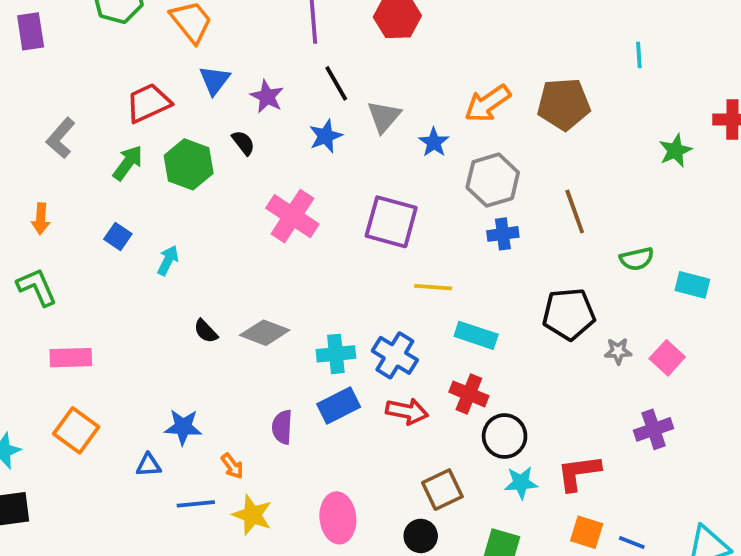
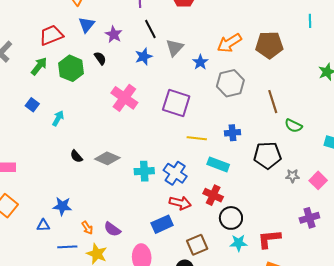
blue cross: (503, 234) -> (232, 133), moved
green semicircle: (637, 259) -> (293, 126), moved, turned 36
blue rectangle: (339, 405) -> (162, 224), moved
purple semicircle: (282, 427) -> (112, 229), moved, turned -60

